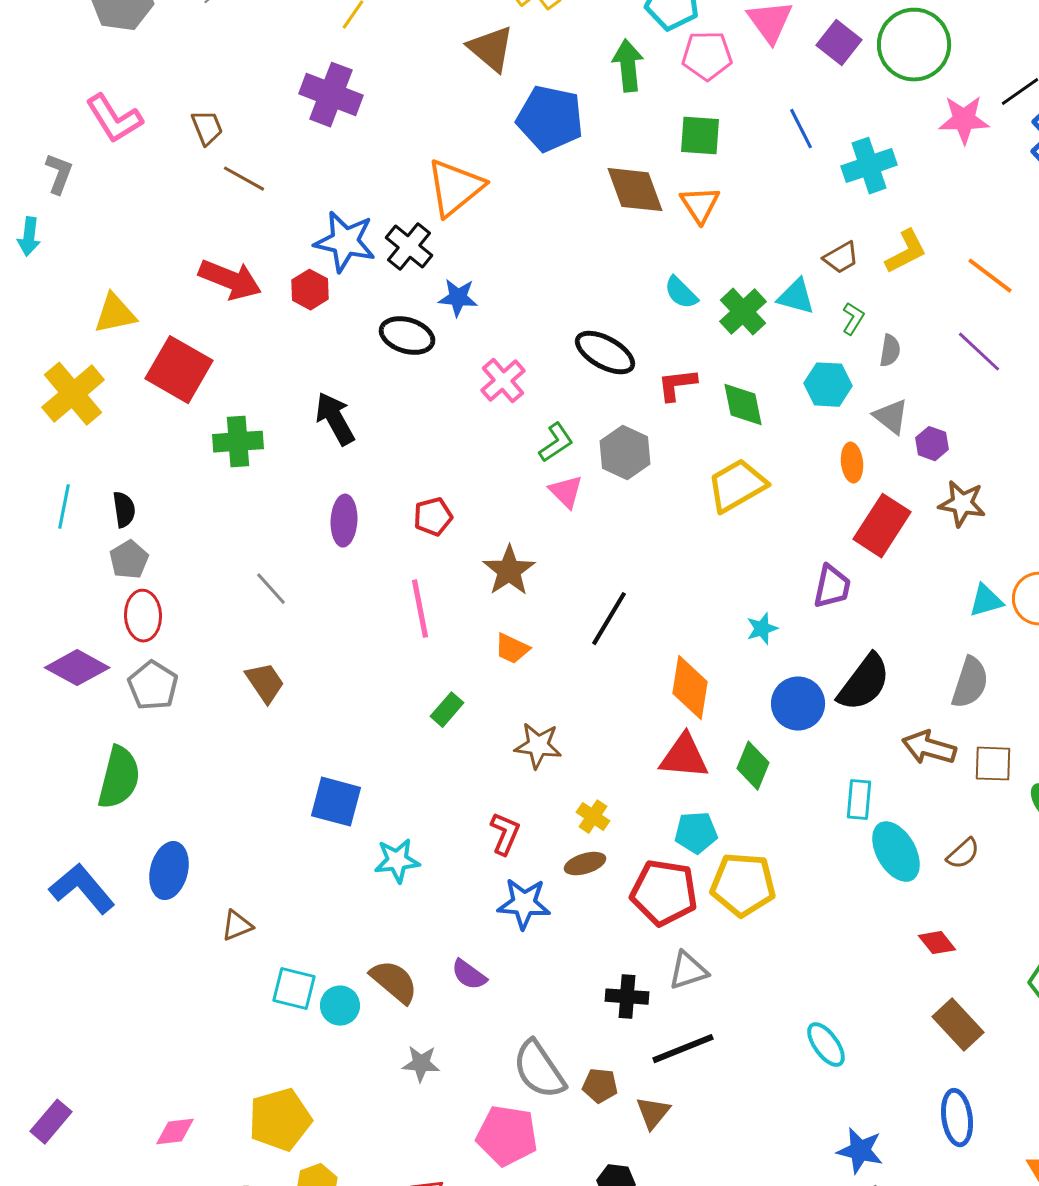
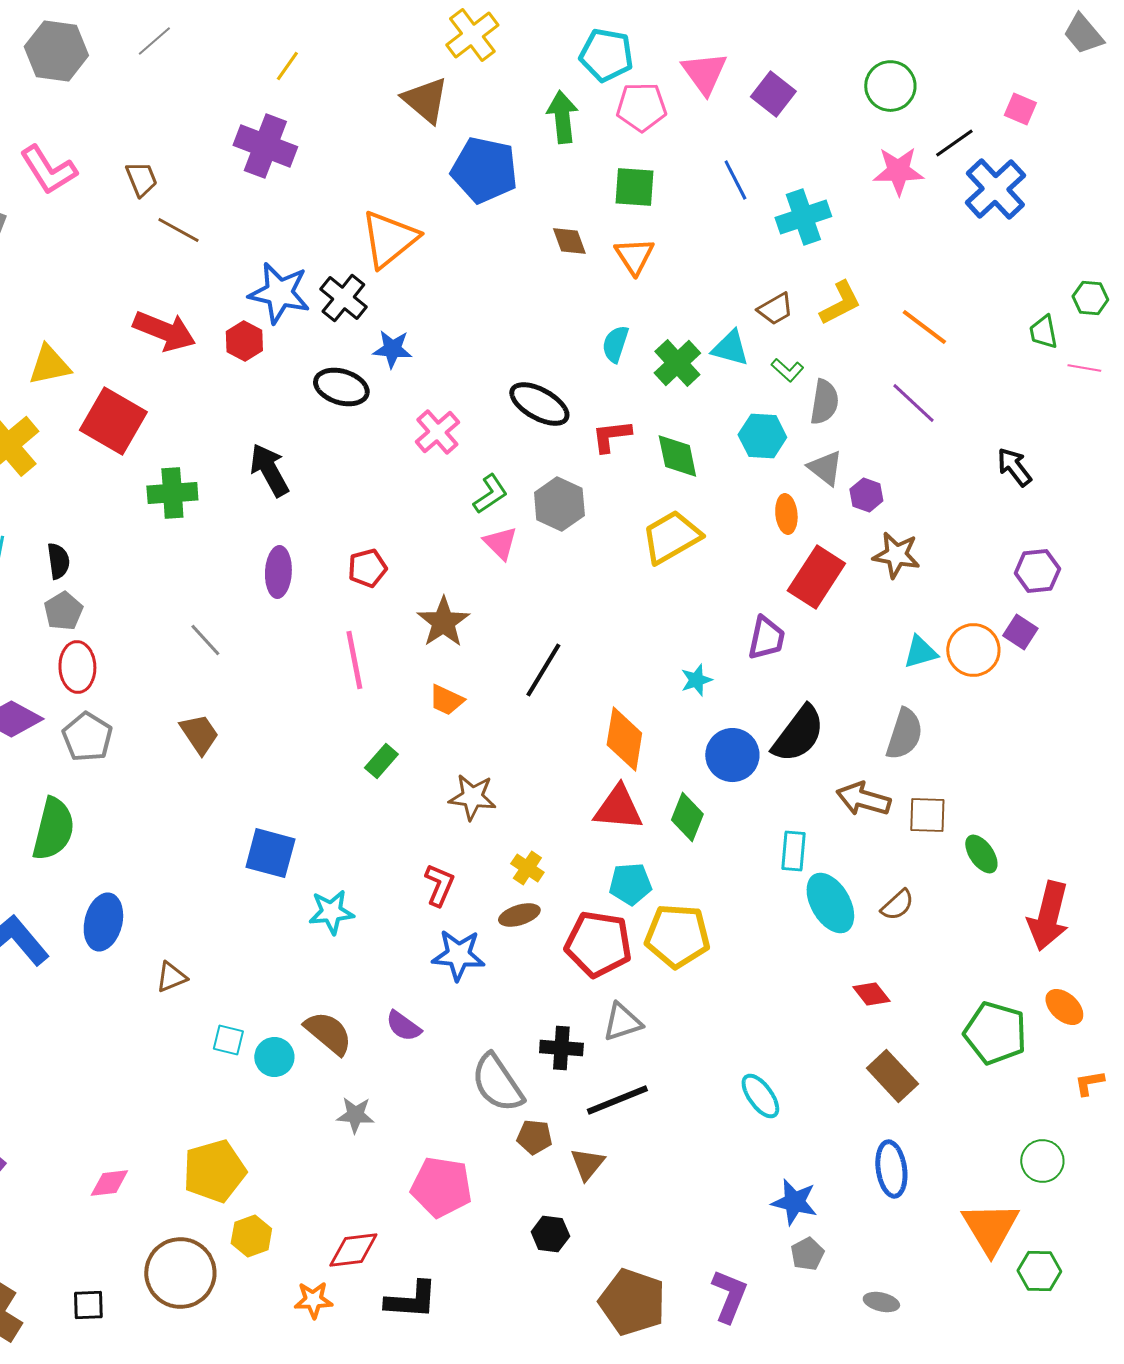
green circle: (914, 45) -> (890, 86), moved, size x0.7
brown diamond: (635, 190) -> (569, 241), size x0.6
cyan semicircle: (681, 293) -> (615, 344), turned 63
green L-shape: (853, 319) -> (787, 370), turned 100
gray semicircle: (890, 351) -> (824, 402), size x1.4
cyan square: (294, 989) -> (228, 1040), size x0.7
gray semicircle: (539, 1070) -> (497, 1083), moved

